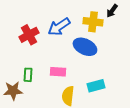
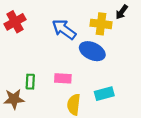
blue arrow: (59, 27) -> (64, 29), turned 70
red cross: (29, 35) -> (15, 22), moved

